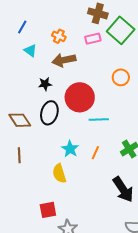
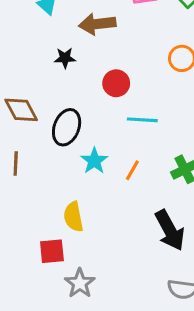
red circle: (80, 97) -> (116, 83), size x0.6
black ellipse: (49, 113) -> (67, 127), moved
yellow semicircle: (59, 173) -> (73, 217), moved

